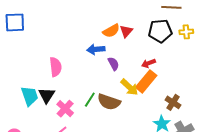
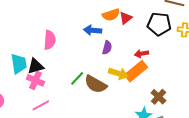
purple semicircle: (113, 64) -> (107, 48), turned 32
yellow arrow: (129, 87) -> (118, 74), turned -36
black triangle: (47, 95) -> (36, 66), turned 30
pink cross: (65, 109) -> (35, 80), moved, turned -30

